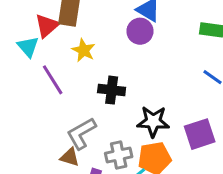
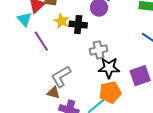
black cross: (112, 90) -> (78, 25), moved
gray cross: (119, 155) -> (99, 50), moved

